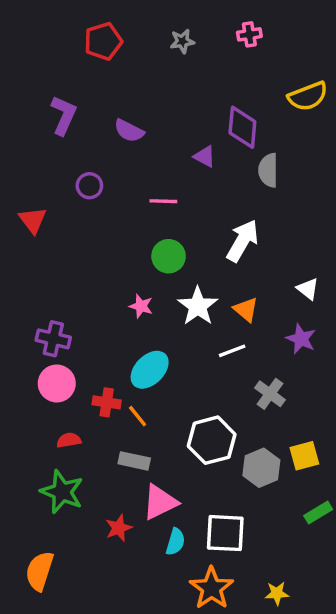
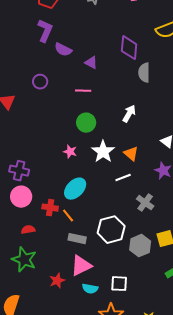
purple L-shape: (64, 115) -> (45, 31), moved
purple triangle: (205, 156) -> (91, 63), moved
white arrow: (242, 241) -> (129, 114), size x0.7
gray rectangle: (134, 461) -> (77, 239), moved
white square: (225, 533) -> (119, 284), size x0.7
cyan semicircle: (175, 542) -> (90, 289), turned 84

